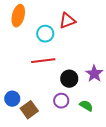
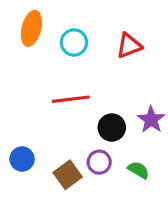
red triangle: (67, 21) -> (129, 46), moved
cyan circle: (45, 34) -> (74, 43), moved
brown square: (29, 110) -> (68, 175), moved

